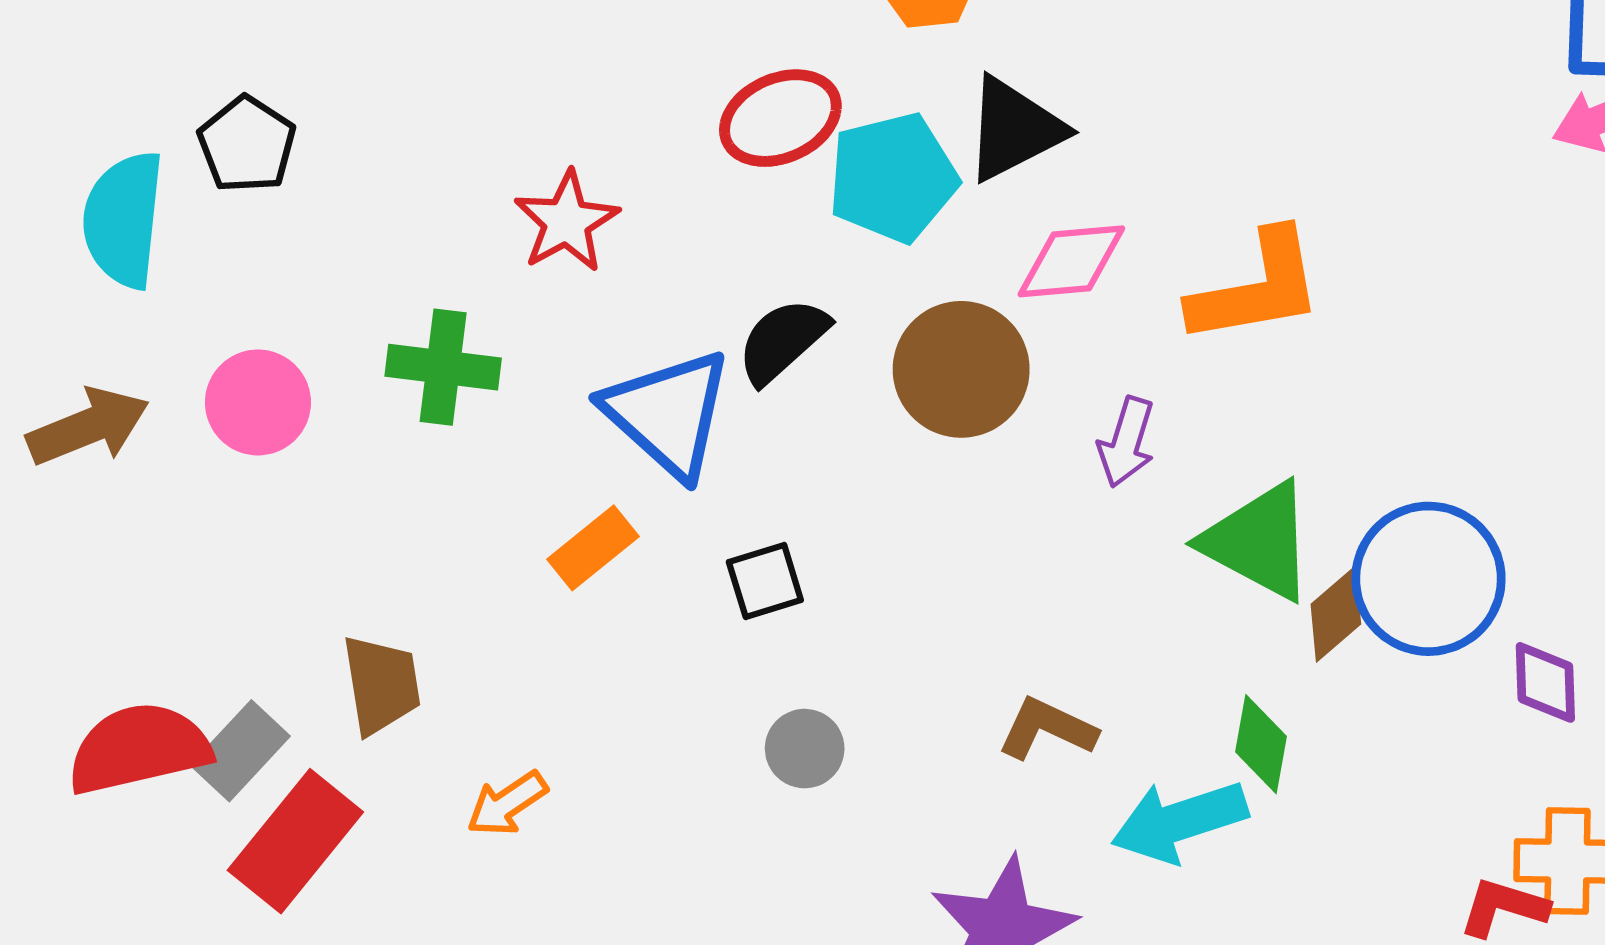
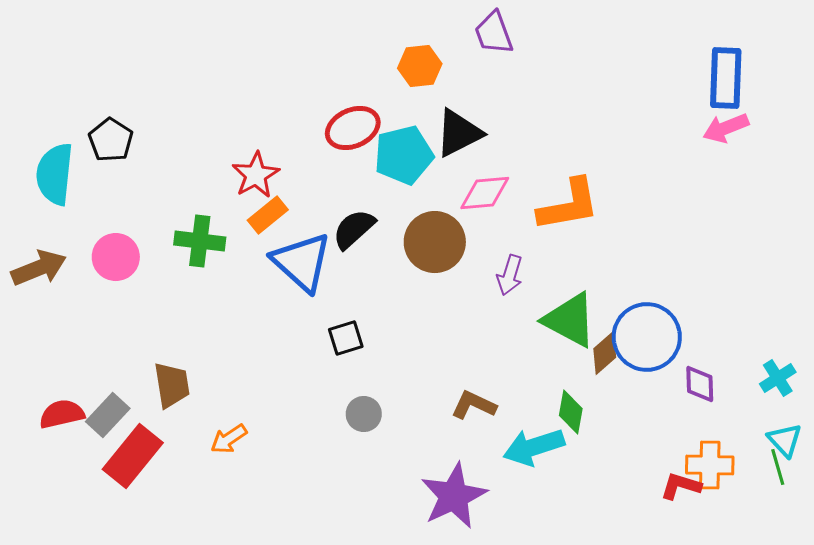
orange rectangle: (593, 548) -> (268, 215), moved
red semicircle: (139, 749) -> (62, 414), size x0.7

